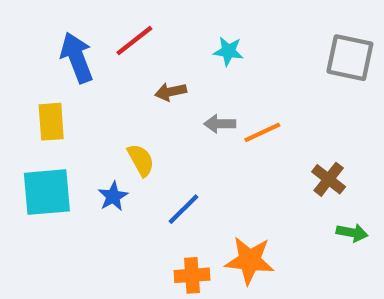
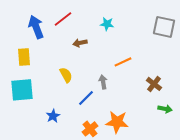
gray arrow: (220, 124) -> (103, 82), moved, turned 80
blue star: (113, 196) -> (53, 116), moved
orange cross: (192, 275) -> (90, 129), turned -35

